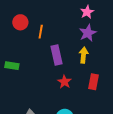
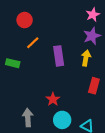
orange line: (41, 32) -> (33, 43), moved, turned 32
red star: (64, 82) -> (53, 99), moved

